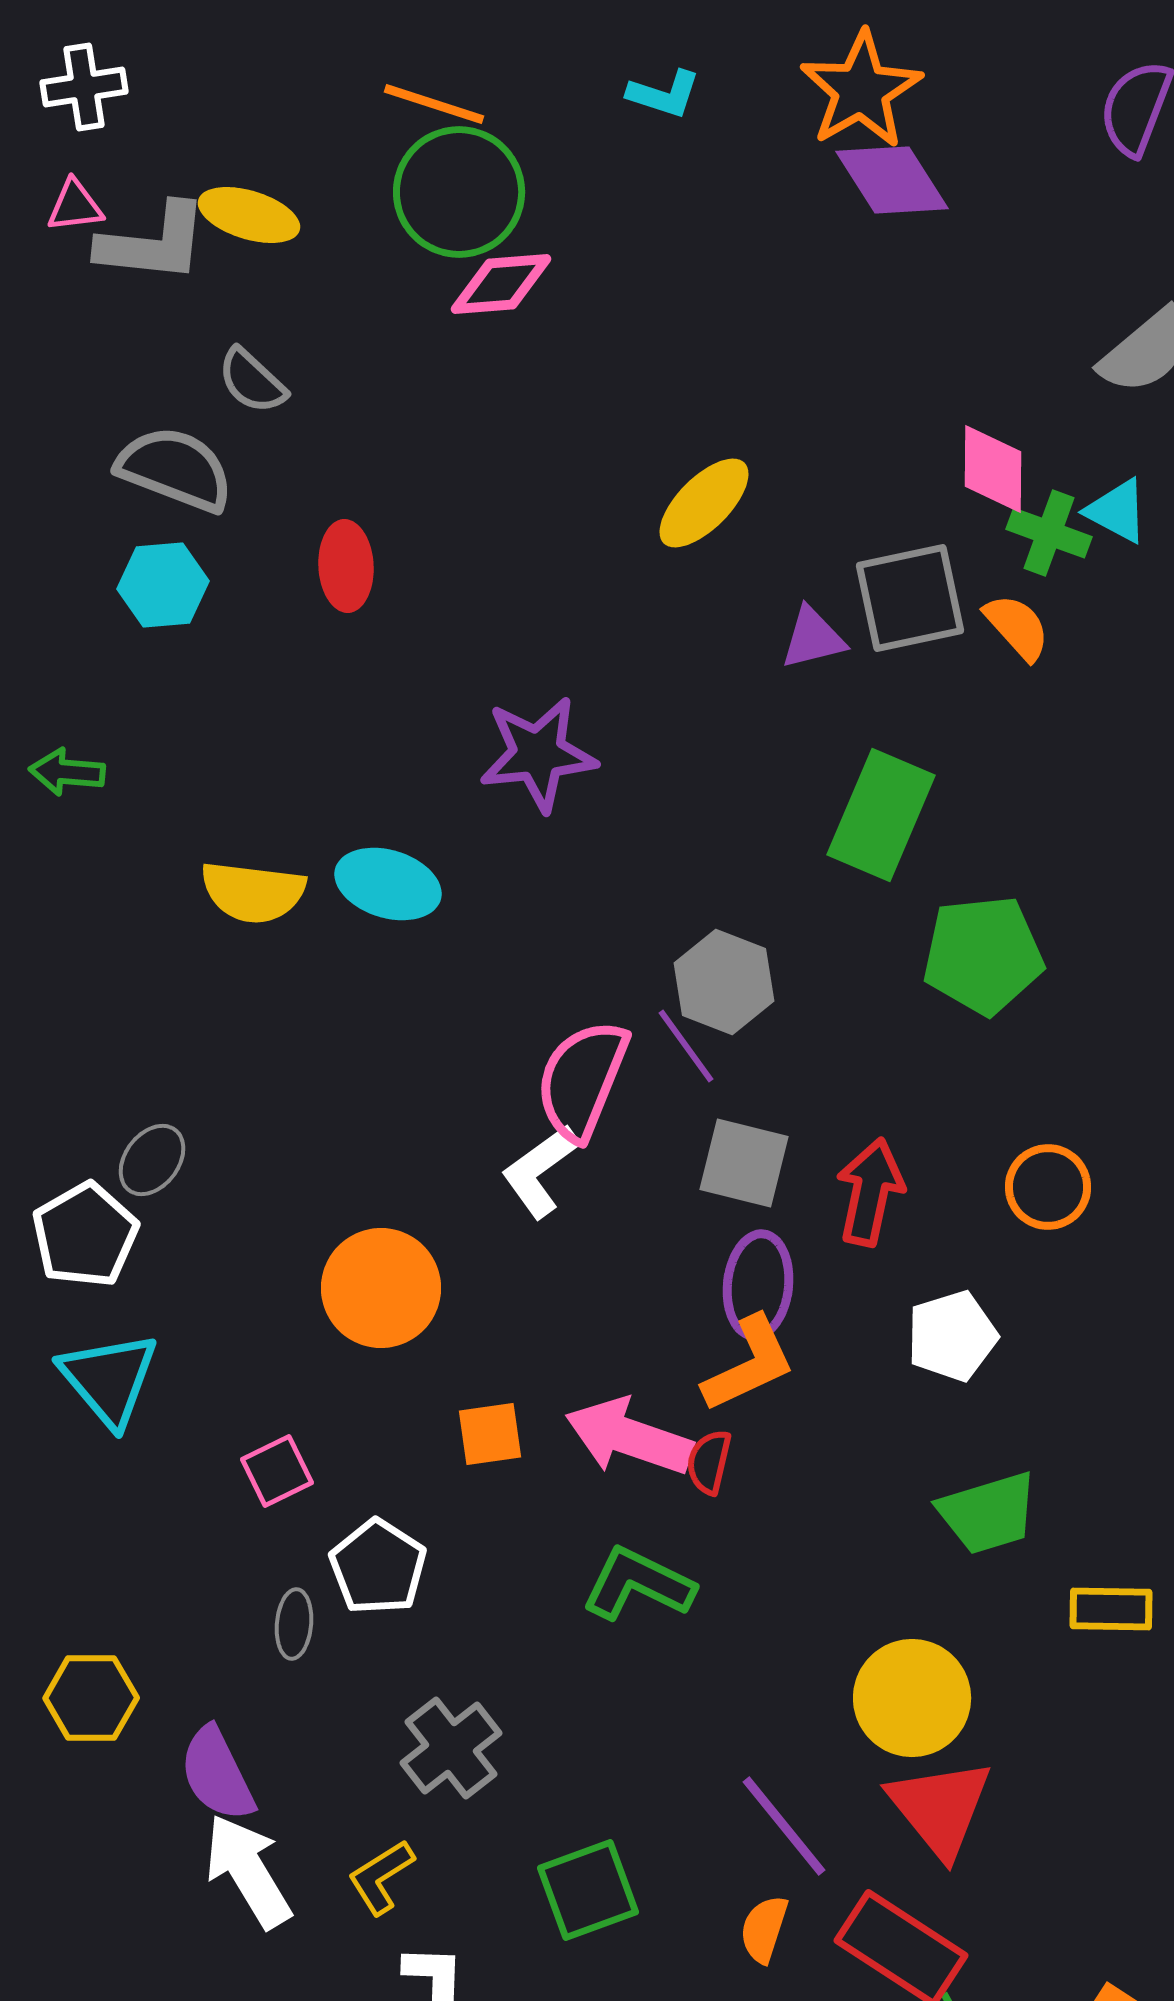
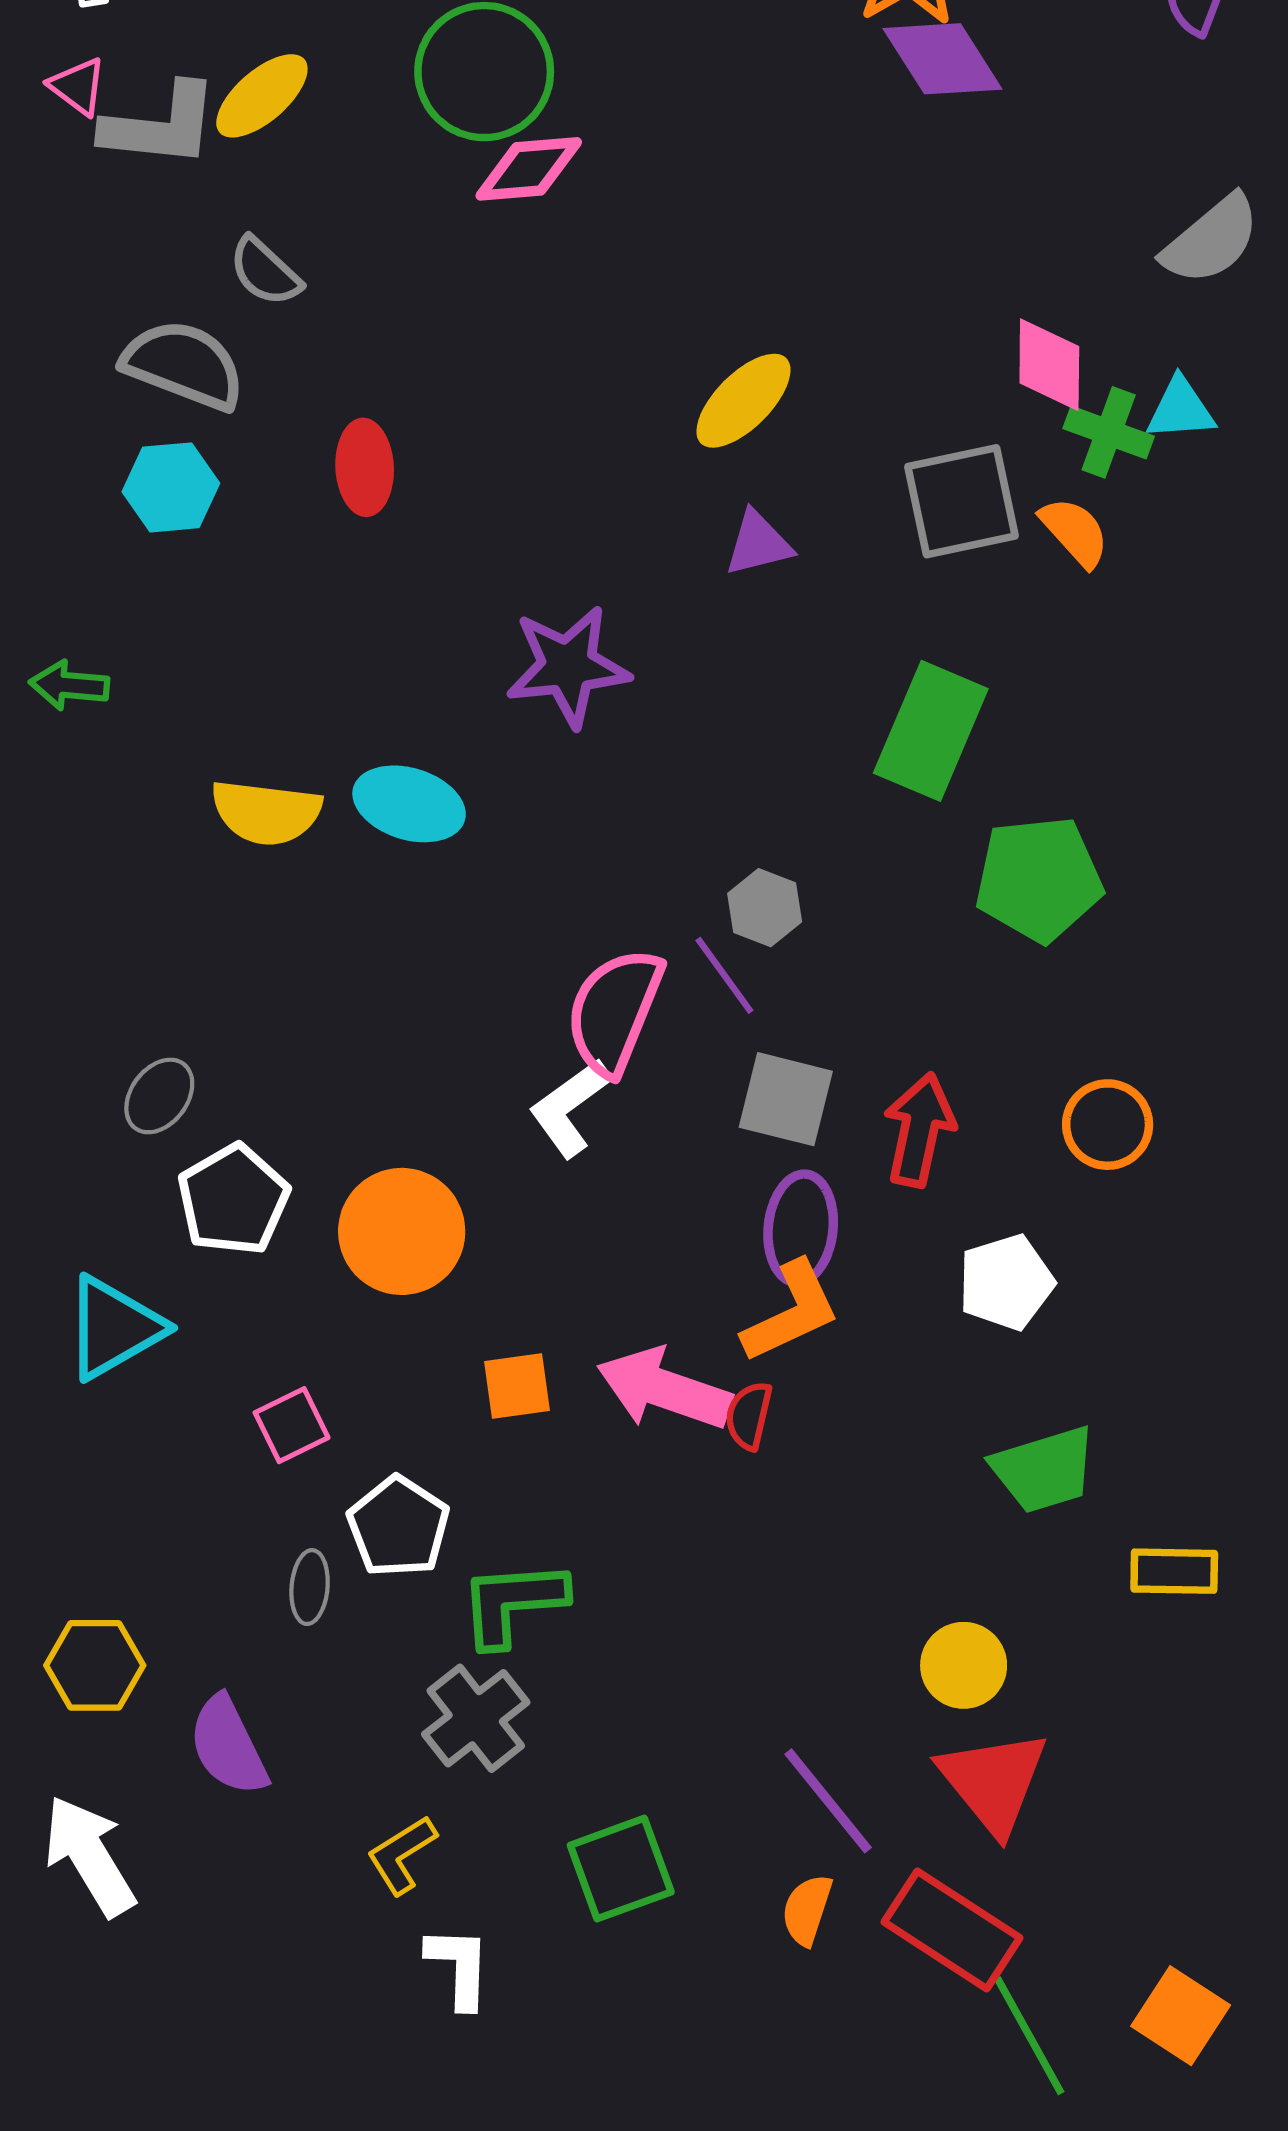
pink triangle: (75, 206) -> (78, 86), turned 44
yellow ellipse: (249, 215) -> (262, 96), turned -58
cyan triangle: (1117, 511) -> (1181, 409), turned -32
purple triangle: (813, 638) -> (758, 544), moved
gray hexagon: (724, 982) -> (765, 908), size x0.7
white pentagon: (85, 1235) -> (233, 1200), moved
cyan triangle: (109, 1379) -> (114, 1328), turned 40
green L-shape: (638, 1584) -> (513, 1603), moved, turned -30
yellow circle: (912, 1698) -> (964, 1665), size x0.7
white arrow: (248, 1871) -> (89, 1856), moved

